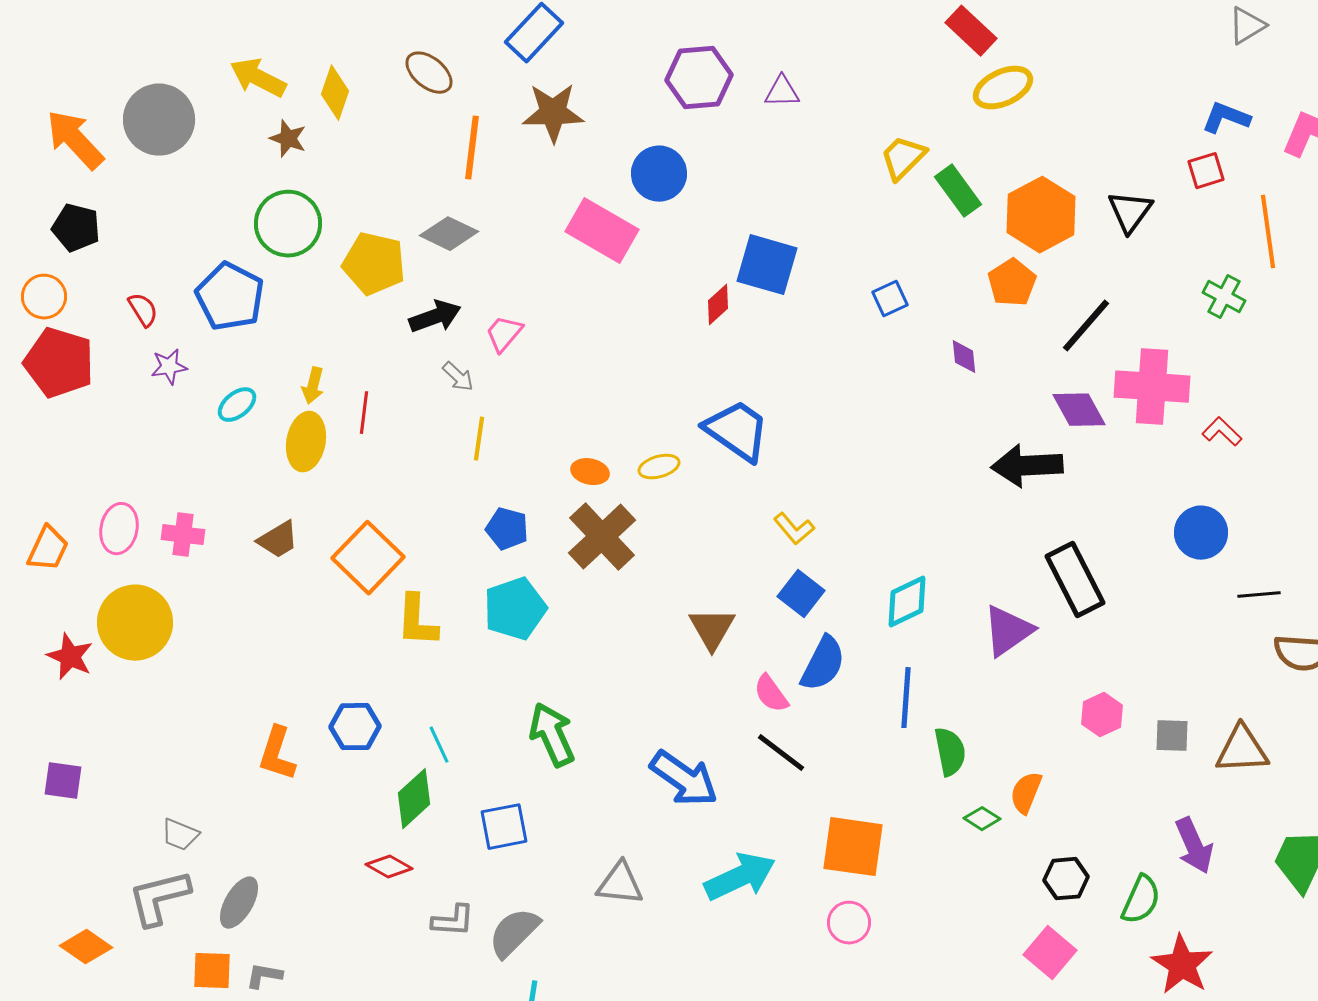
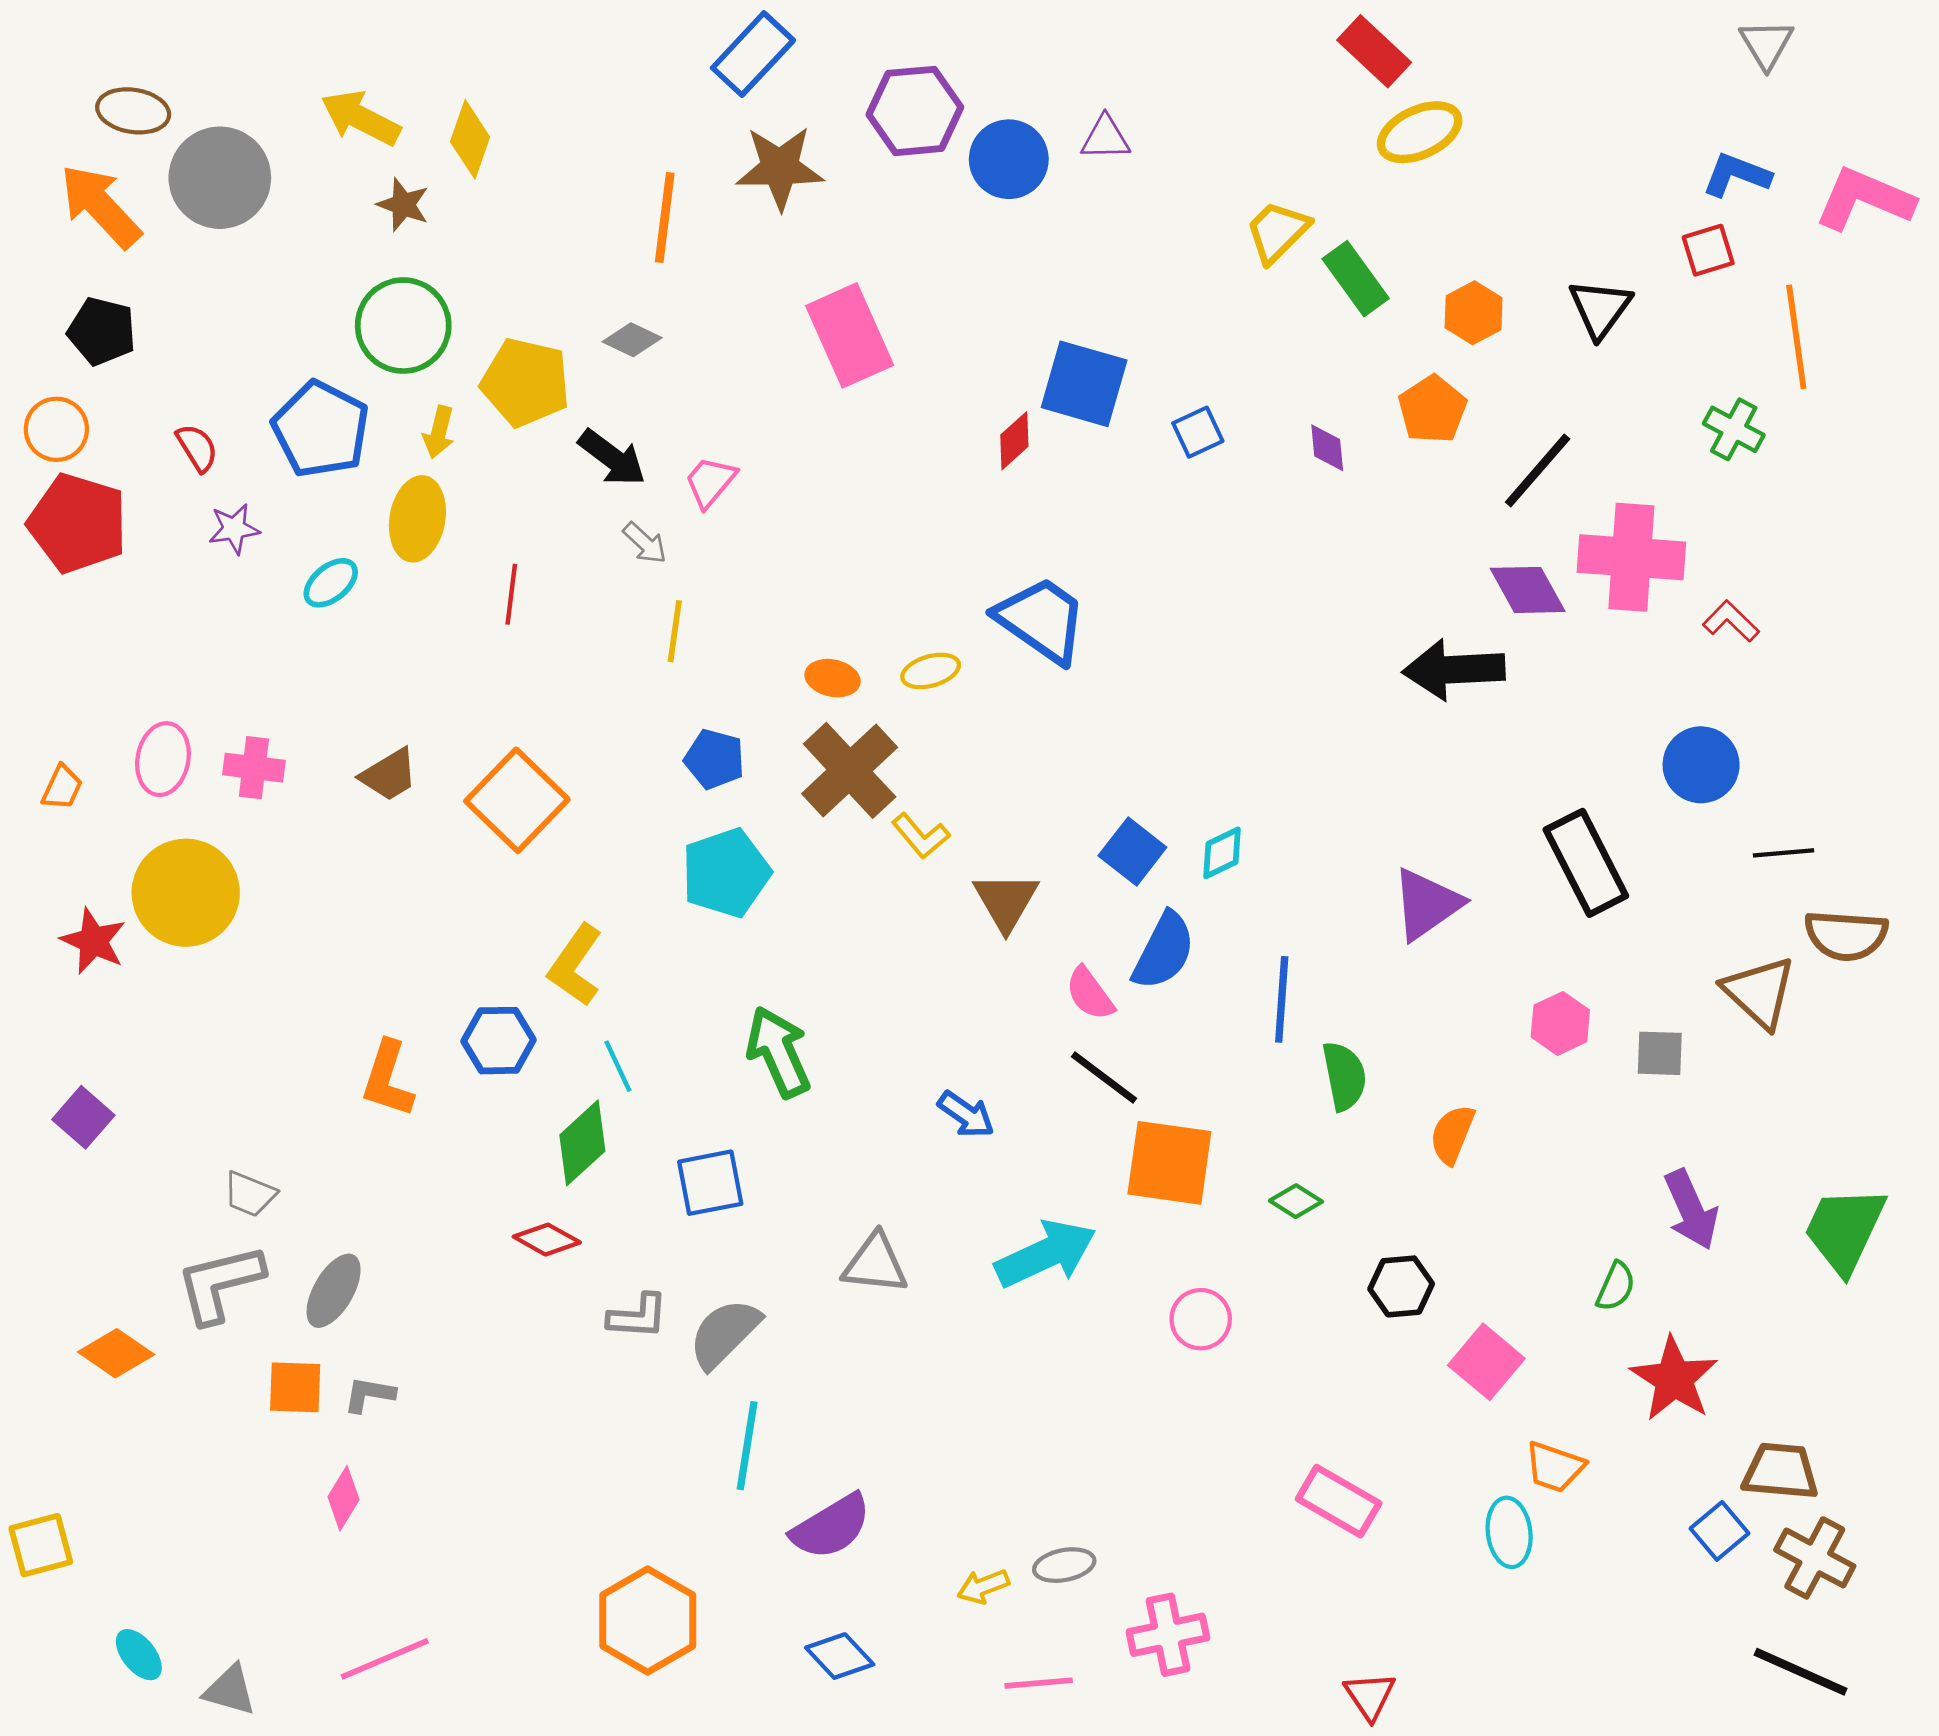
gray triangle: (1247, 26) -> (1766, 44), turned -30
brown ellipse: (429, 73) -> (133, 111), moved, turned -30
purple hexagon: (699, 78) -> (915, 111), moved
blue circle: (659, 174) -> (1009, 159), moved
orange hexagon: (1041, 215) -> (1474, 313), size x0.6
pink rectangle: (602, 231) -> (850, 335), turned 36
gray diamond: (449, 234) -> (632, 340), size x0.7
blue square: (890, 299) -> (1198, 432), moved
black arrow: (435, 317) -> (612, 458), turned 57
purple diamond: (964, 357) -> (1327, 448), moved
yellow arrow: (313, 386) -> (439, 432), moved
yellow ellipse: (306, 442) -> (417, 519), moved
yellow L-shape: (794, 529) -> (921, 836), moved
orange trapezoid: (48, 549) -> (62, 788), size x0.7
black rectangle: (1075, 580) -> (1586, 863), moved
cyan diamond: (907, 602) -> (1222, 853), moved, size x0.7
yellow L-shape: (417, 621) -> (575, 965), moved, turned 32
brown triangle: (1242, 750) -> (1759, 992), moved, turned 46
blue arrow: (684, 779) -> (966, 1114), size x0.6
purple square: (63, 781) -> (83, 1117), turned 33
green diamond: (982, 819) -> (1296, 1201), moved
orange square: (853, 847) -> (1169, 1163), moved
black hexagon: (1066, 879) -> (1401, 1286), moved
green semicircle: (1141, 900) -> (1616, 1286), size x0.7

